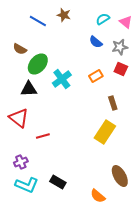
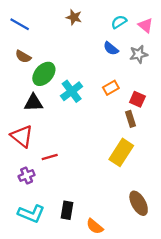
blue line: (38, 21) -> (20, 24), moved
red square: (121, 69) -> (137, 99), moved
purple cross: (21, 162) -> (27, 176), moved
black rectangle: (58, 182) -> (67, 210), turned 70
orange semicircle: (98, 196) -> (95, 226), moved

